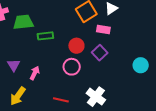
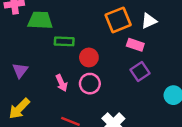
red circle: (76, 46) -> (89, 57), moved
purple square: (100, 53) -> (140, 71), moved
pink arrow: (35, 73) -> (62, 83), moved, turned 120

